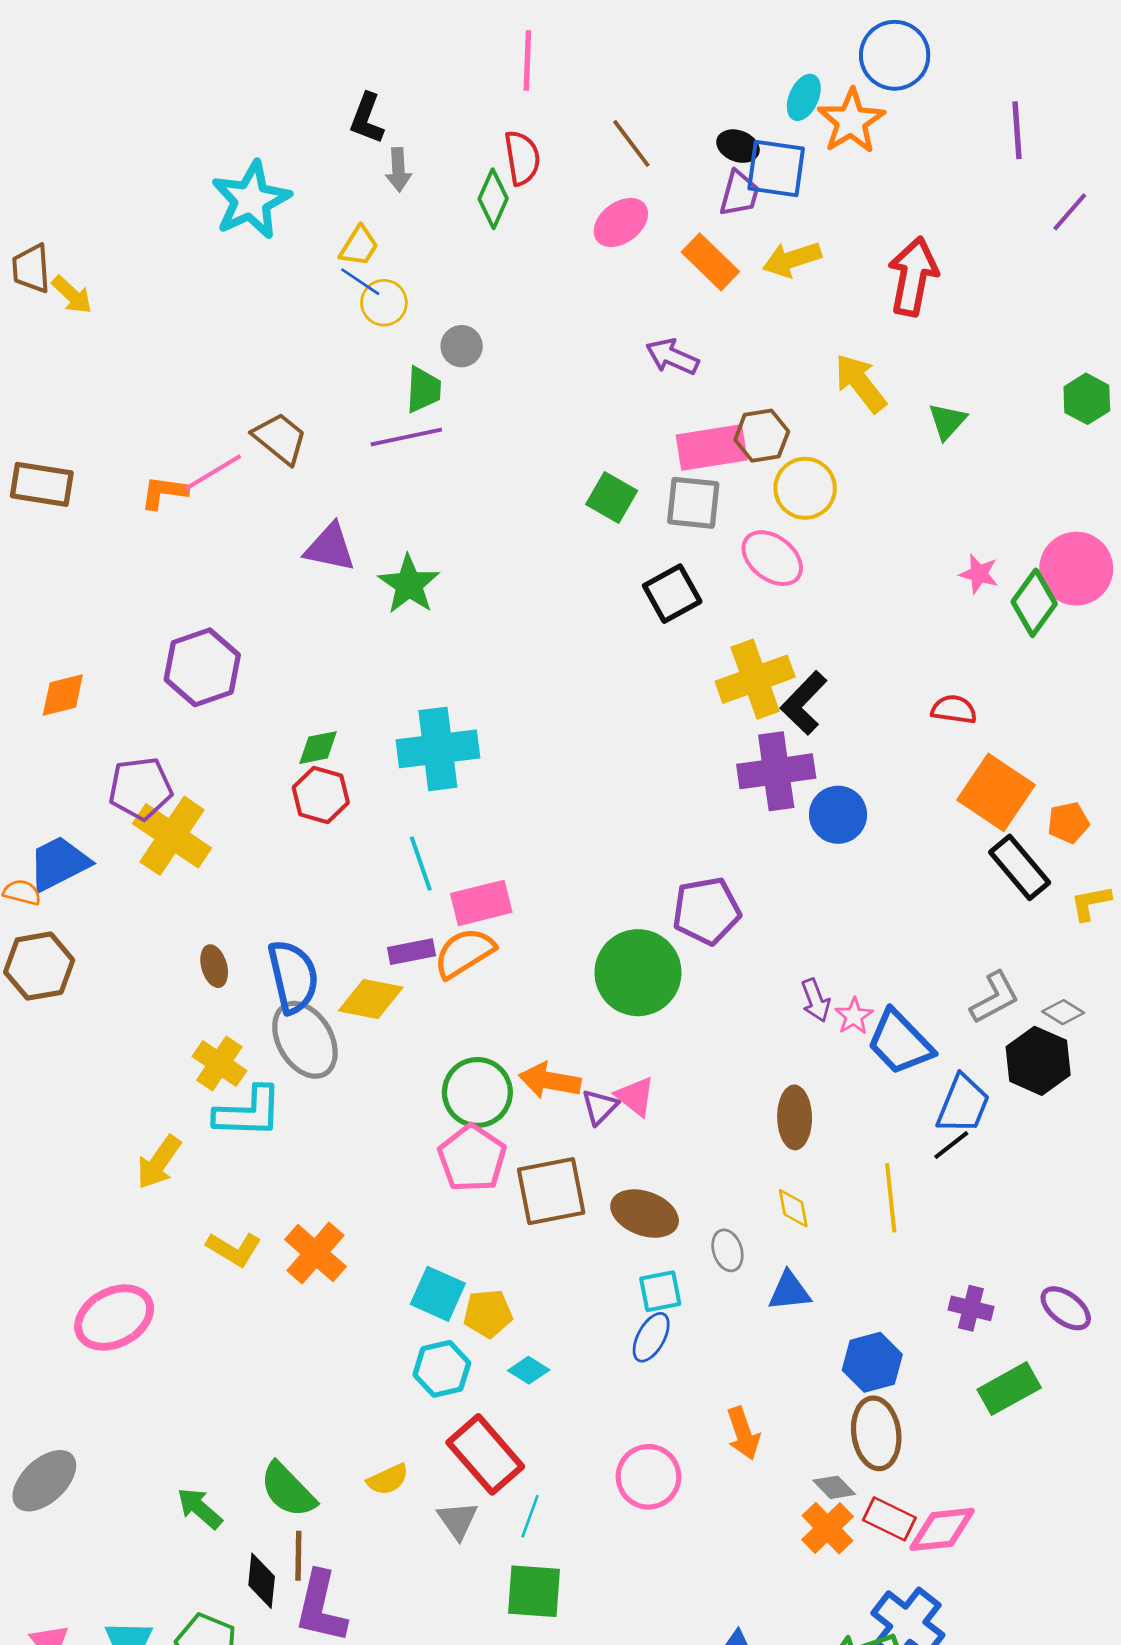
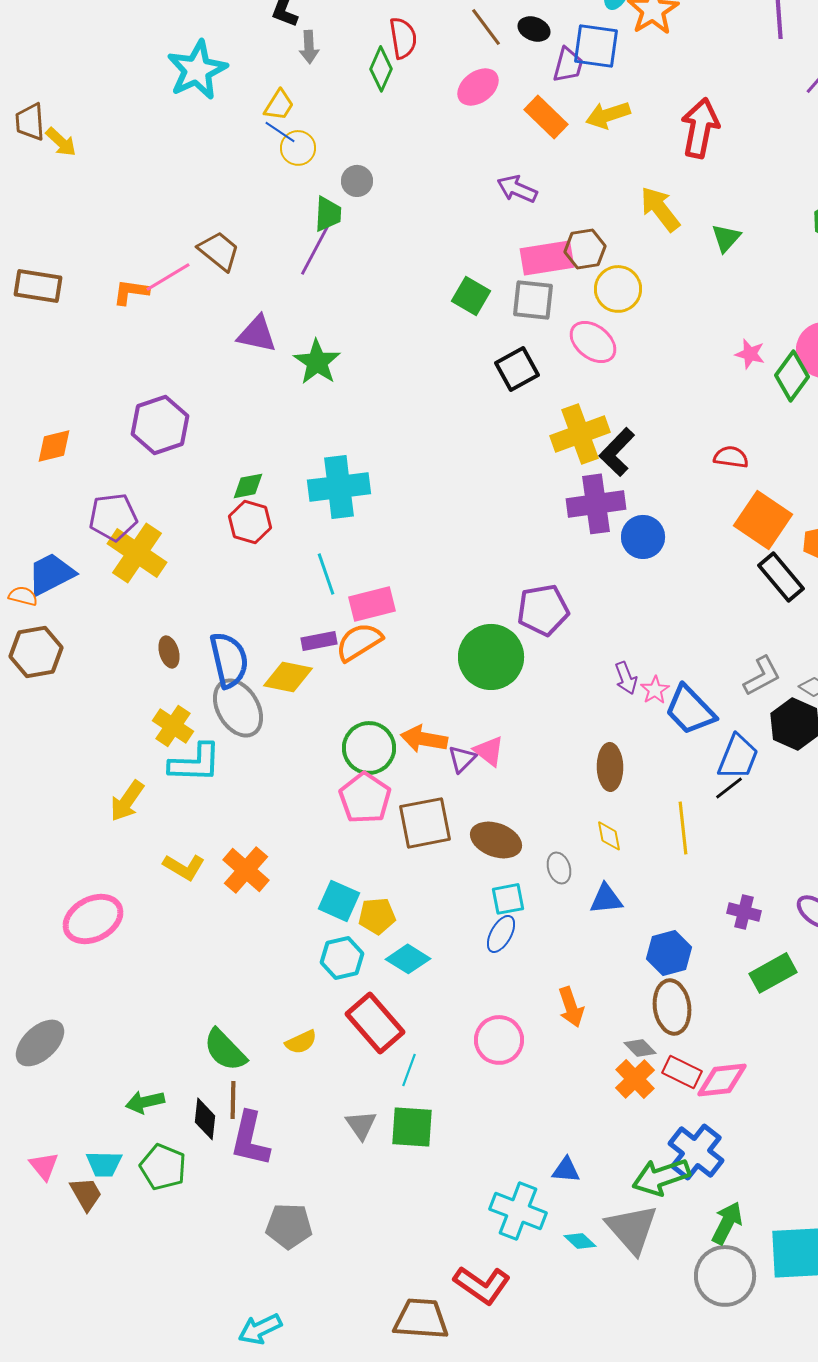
black ellipse: (738, 146) -> (534, 29), moved
purple line: (406, 437) -> (315, 250), turned -50
cyan diamond: (529, 1370) -> (408, 959), size x1.4
green arrow: (200, 1508) -> (145, 1102), moved, turned -54
gray triangle: (458, 1520) -> (361, 1125), moved

